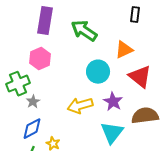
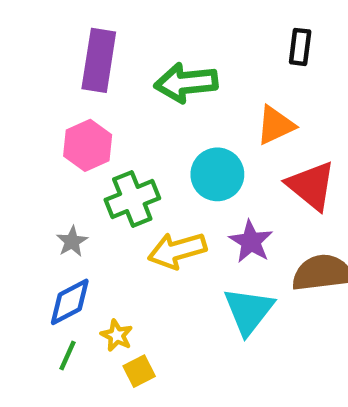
green arrow: (84, 31) -> (186, 83), turned -40
green cross: (18, 84) -> (132, 199), moved

